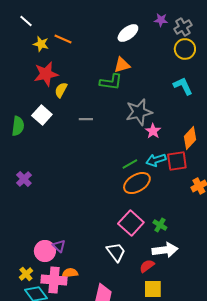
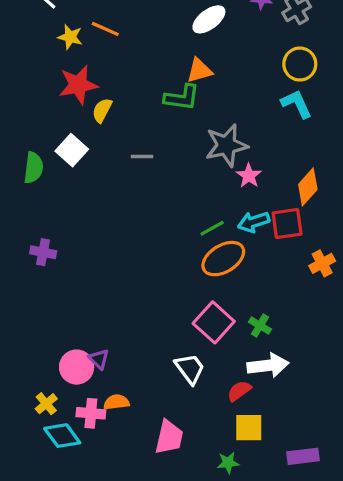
yellow circle: (185, 49) -> (300, 64), moved
purple cross: (24, 179) -> (43, 252), turned -35
pink cross: (54, 280) -> (91, 413), size x0.7

